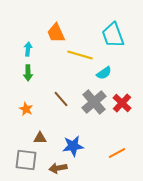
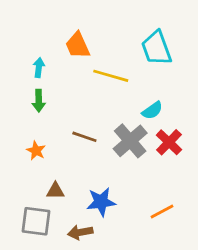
cyan semicircle: (104, 73) -> (152, 110), moved
brown line: (61, 99) -> (84, 137), turned -30

